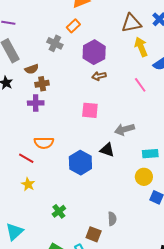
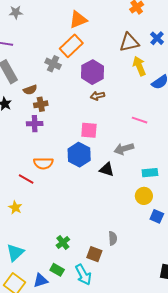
orange rectangle: (73, 26) -> (71, 46), size x1.6
pink line: (140, 85) -> (140, 120), moved, turned -35
blue hexagon: (80, 163) -> (79, 155), moved
yellow star: (28, 184) -> (15, 208), moved
green cross: (59, 211) -> (63, 242), moved

